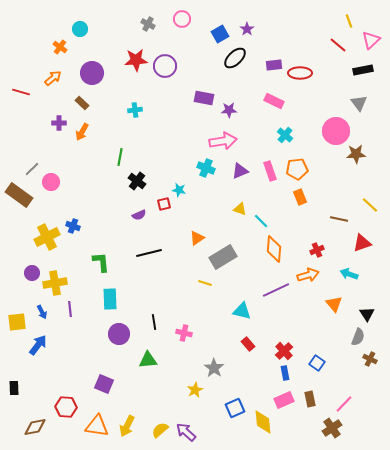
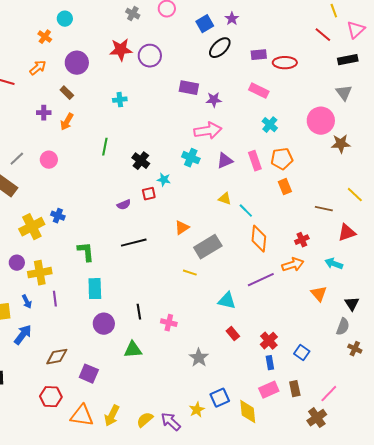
black cross: (137, 181) -> (141, 161), moved
pink circle: (51, 182) -> (49, 160), moved
yellow star: (195, 390) -> (197, 410), moved
brown diamond: (35, 427) -> (57, 357), moved

